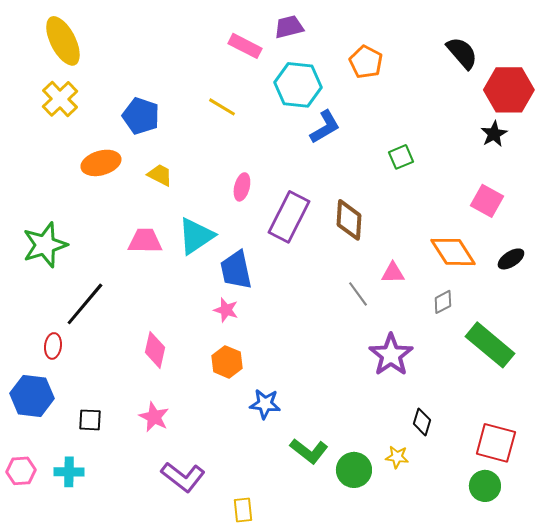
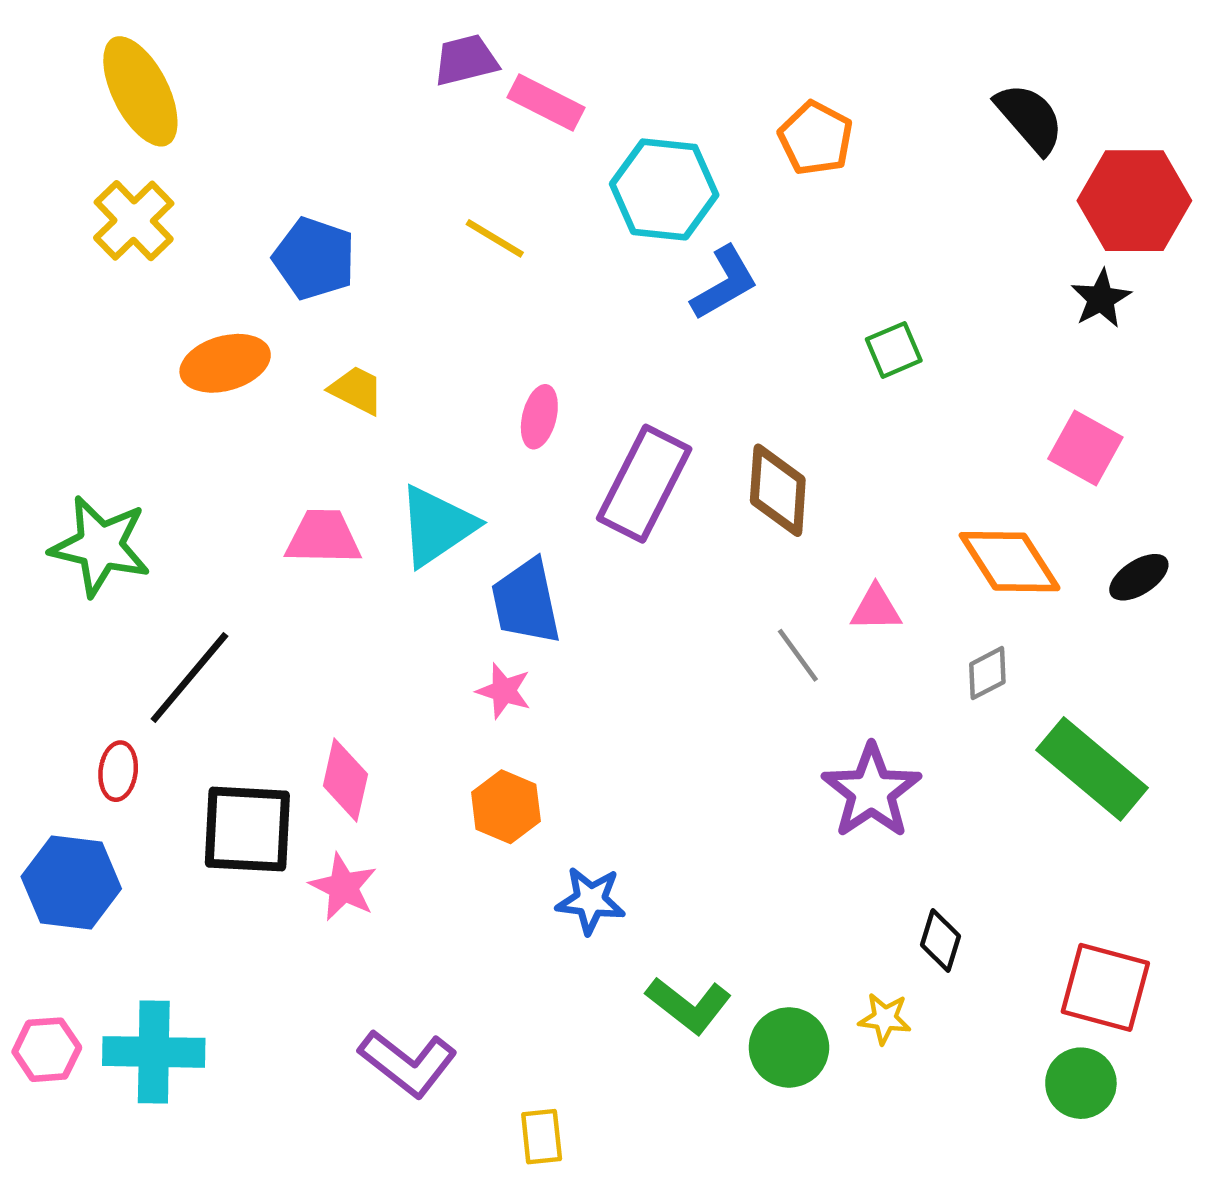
purple trapezoid: (289, 27) -> (466, 60), moved
green star: (45, 245) -> (100, 546), turned 30
pink star: (154, 417) -> (343, 887), moved
black square: (90, 420) -> (247, 829), moved, size x1.8
cyan cross: (69, 472) -> (154, 1052), size x1.5

